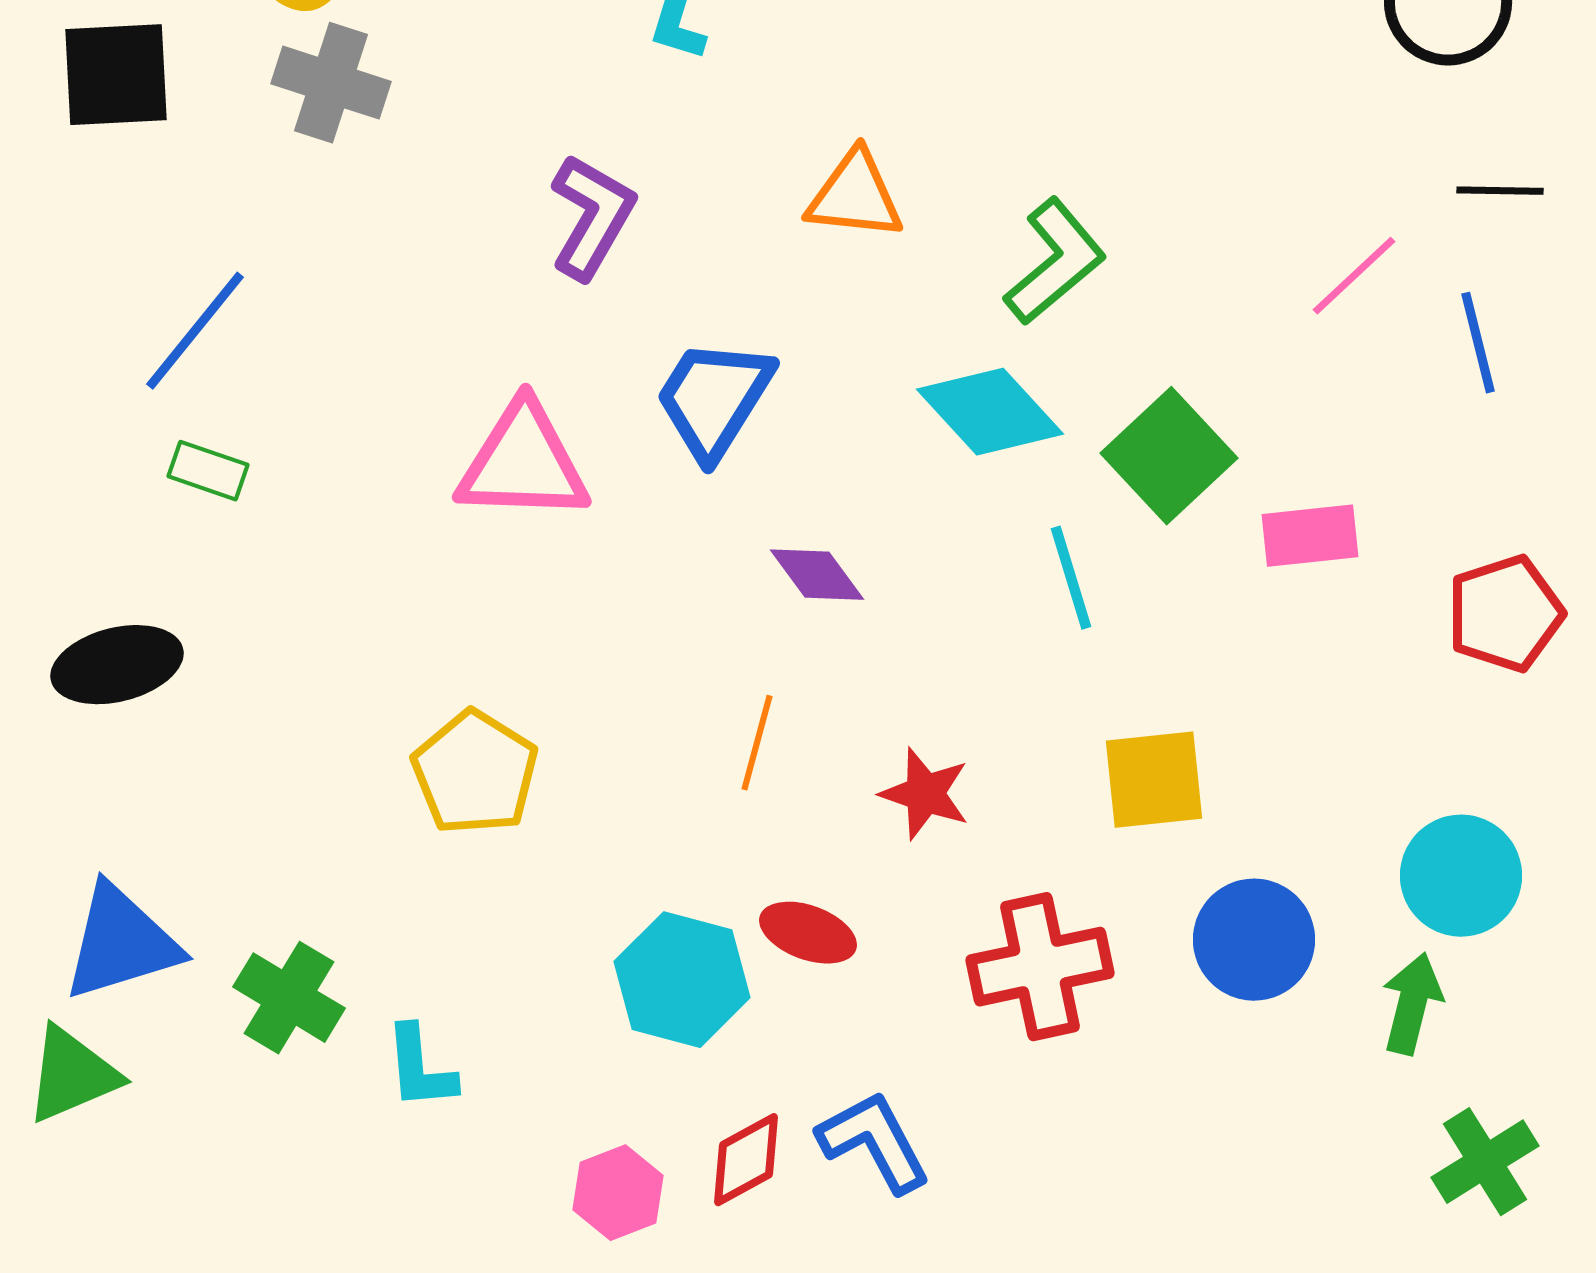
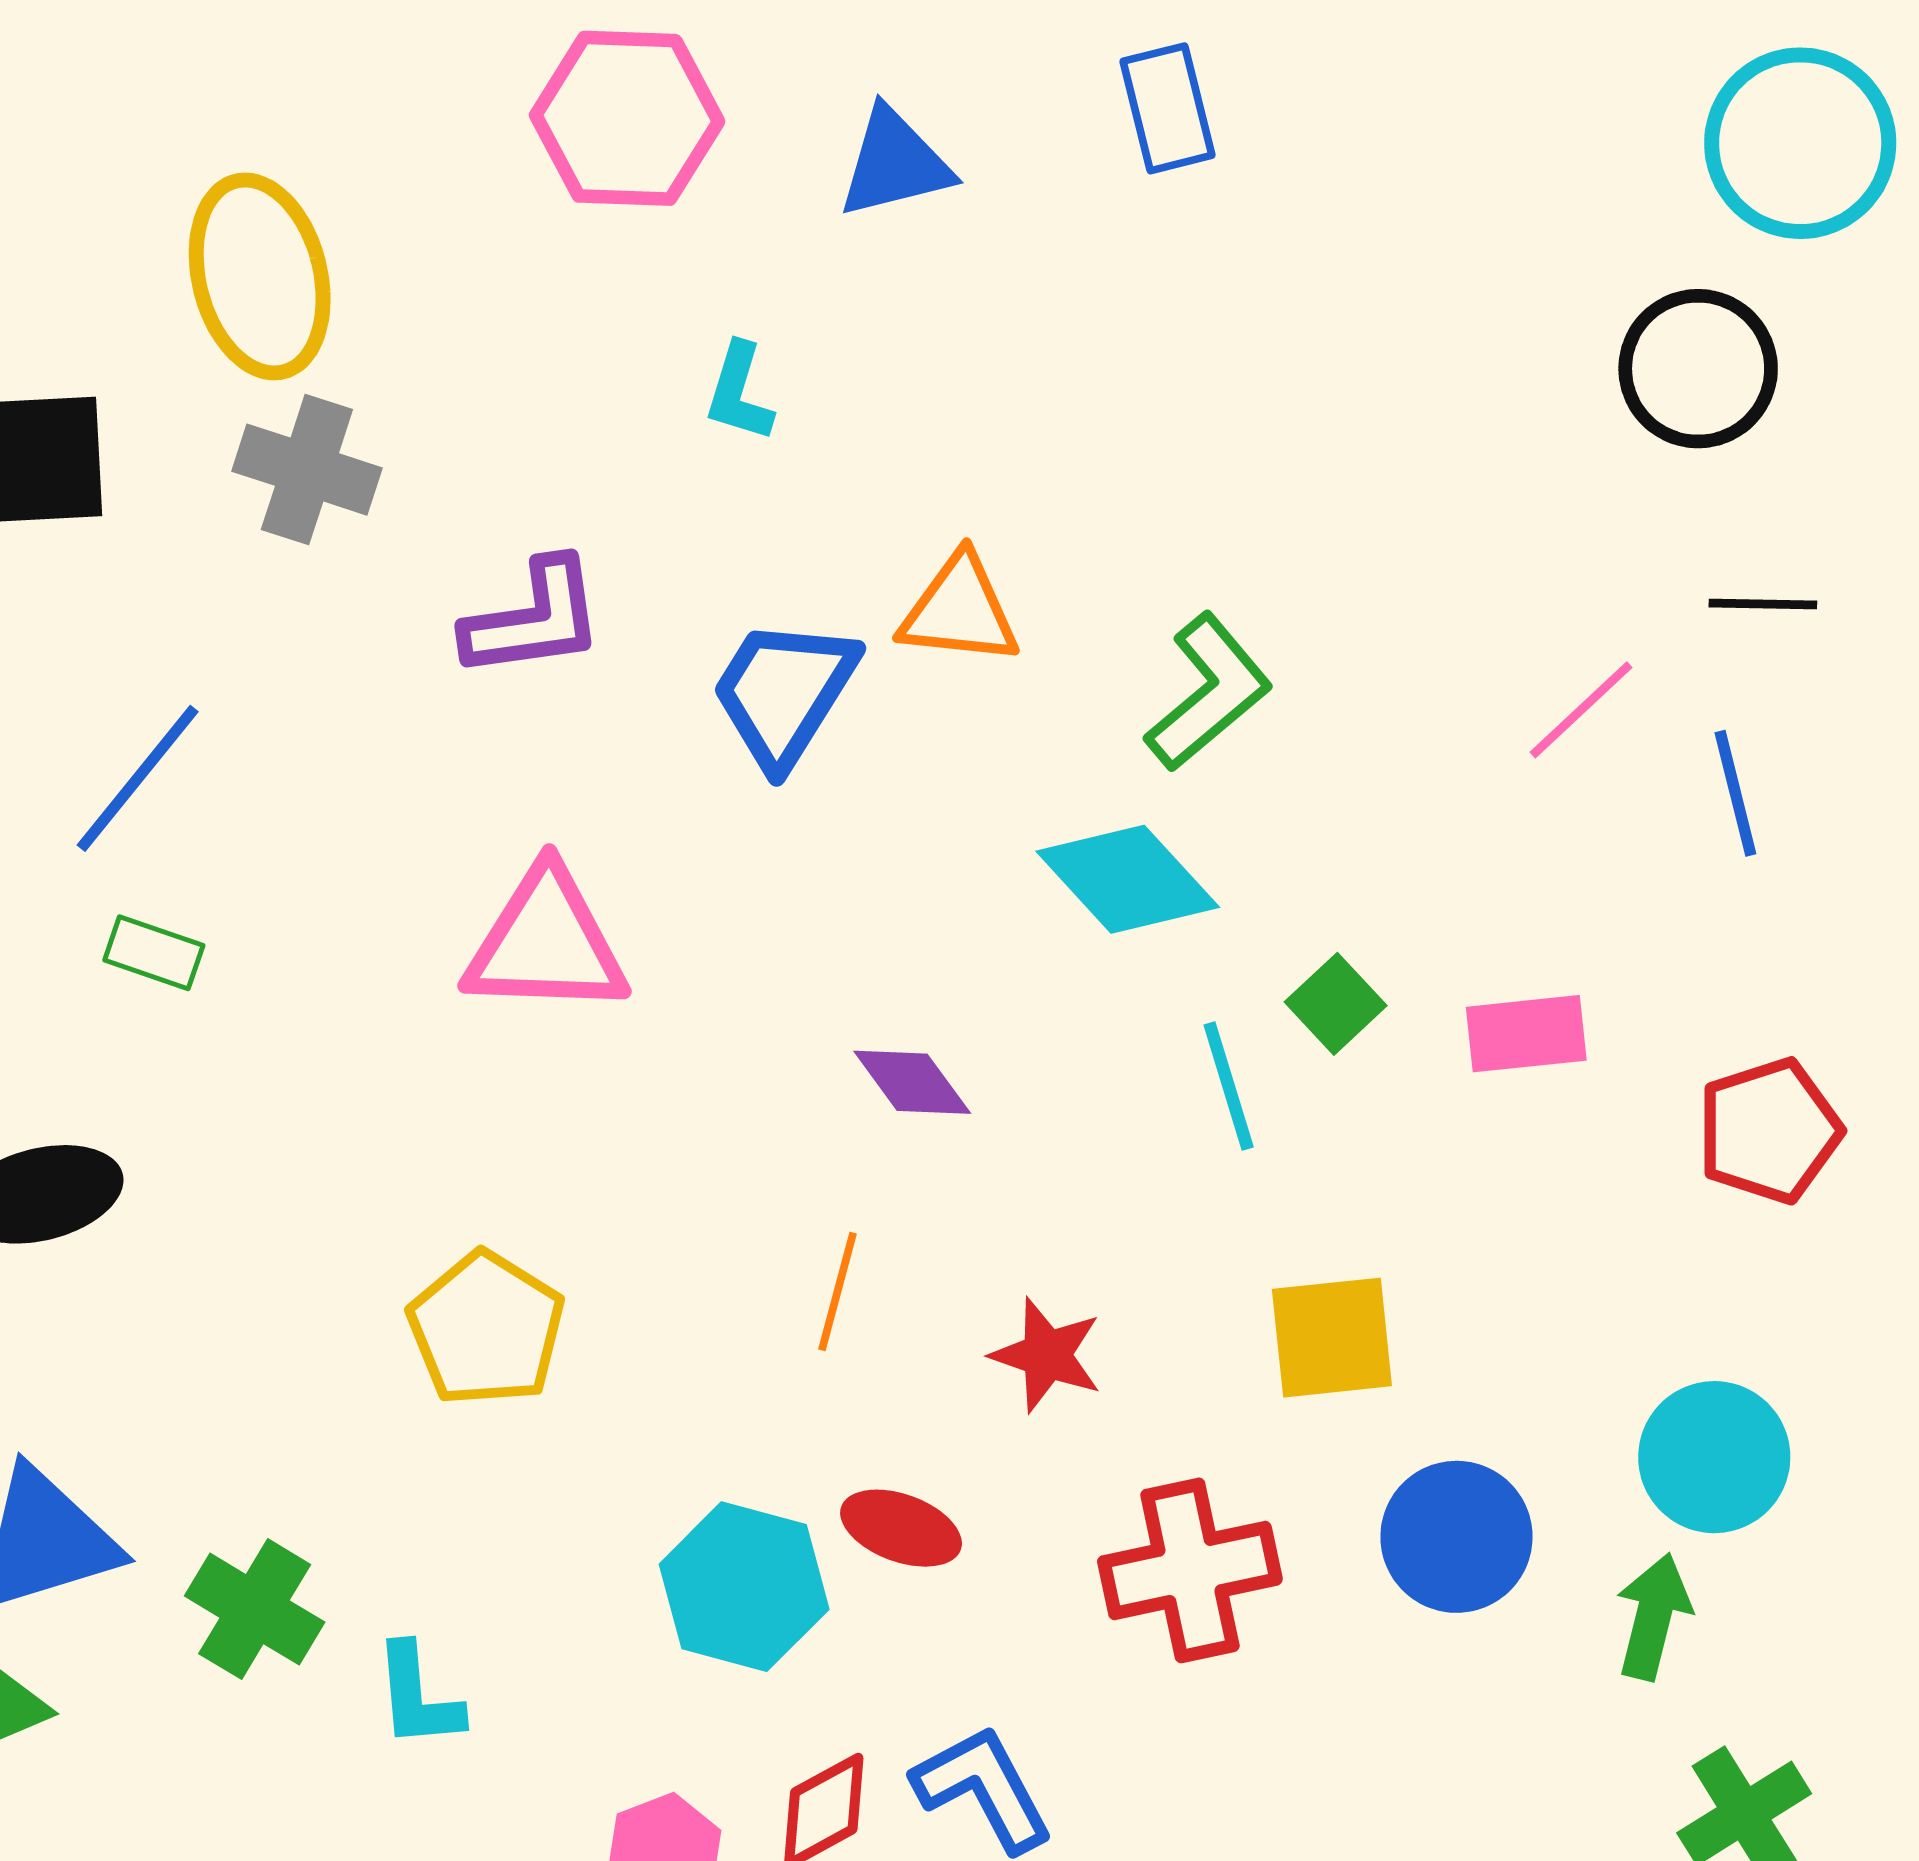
purple L-shape: (592, 217) -> (534, 619), moved, turned 52
blue trapezoid: (714, 399) -> (784, 692), moved
green square: (1169, 456) -> (1336, 1004), moved, size x0.6

